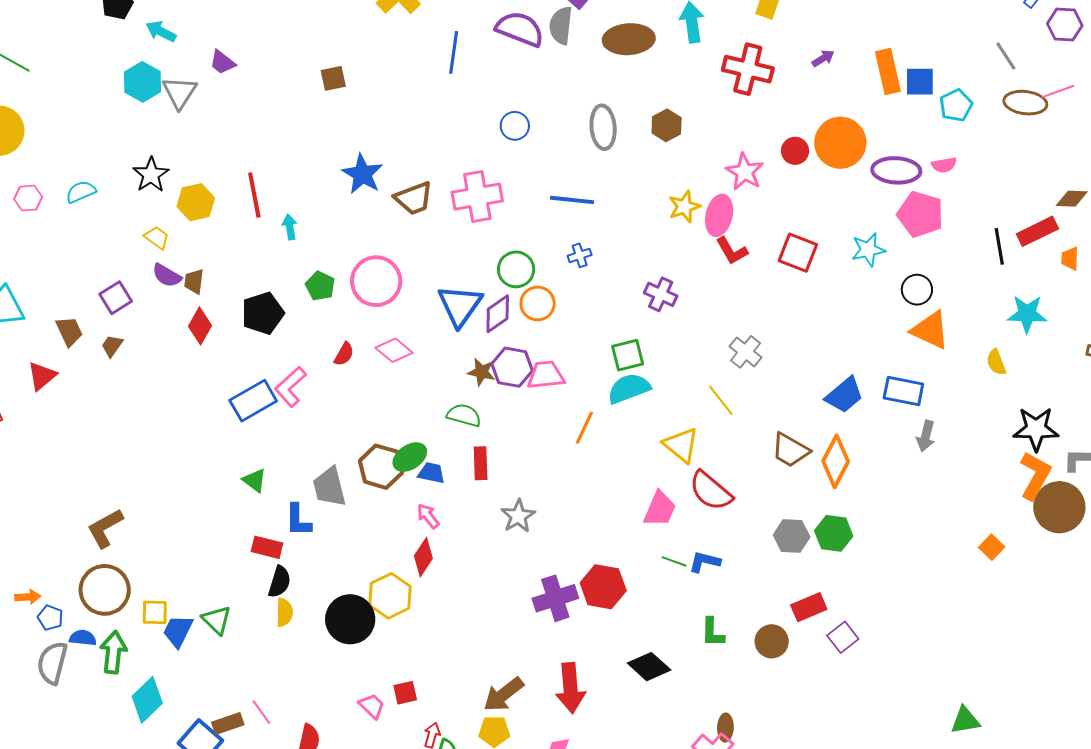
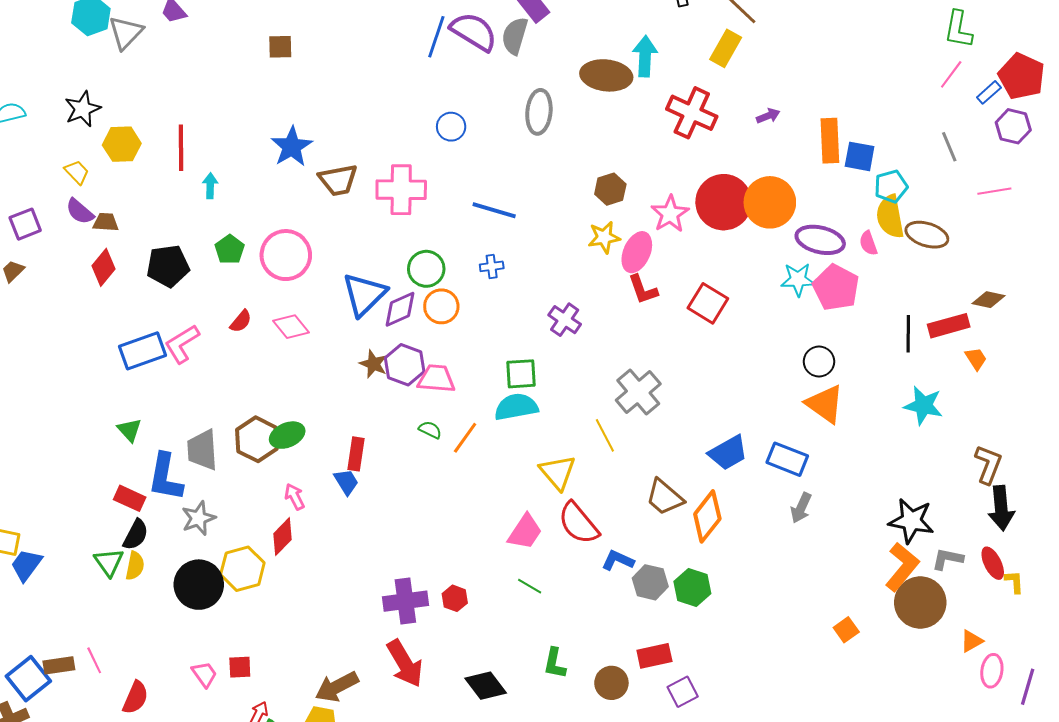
brown ellipse: (629, 39) -> (606, 75), moved
blue line: (454, 52) -> (436, 37), moved
brown ellipse: (1025, 103) -> (927, 235), moved
brown hexagon: (667, 125) -> (610, 189), moved
gray ellipse: (603, 127) -> (539, 112), moved
red circle: (795, 151) -> (724, 202), size x2.0
pink semicircle: (944, 165) -> (868, 243), turned 70
cyan star: (868, 250) -> (798, 280), moved
orange trapezoid: (1070, 259) -> (976, 359), turned 135
brown trapezoid: (194, 281) -> (106, 222), turned 76
gray cross: (746, 352) -> (638, 392), size x1.4
yellow semicircle: (996, 362) -> (890, 217), moved, size x1.6
green semicircle: (464, 415) -> (430, 430), moved, size x0.7
blue trapezoid: (431, 473) -> (346, 482), moved, turned 36
gray star: (518, 516) -> (198, 518), moved
blue L-shape: (298, 520) -> (165, 477), size x1.4
blue L-shape: (705, 562) -> (618, 560), moved
red hexagon: (603, 587) -> (455, 598), size x0.6
green triangle: (217, 620) -> (109, 562), moved
red arrow: (570, 688) -> (405, 663), moved, turned -36

